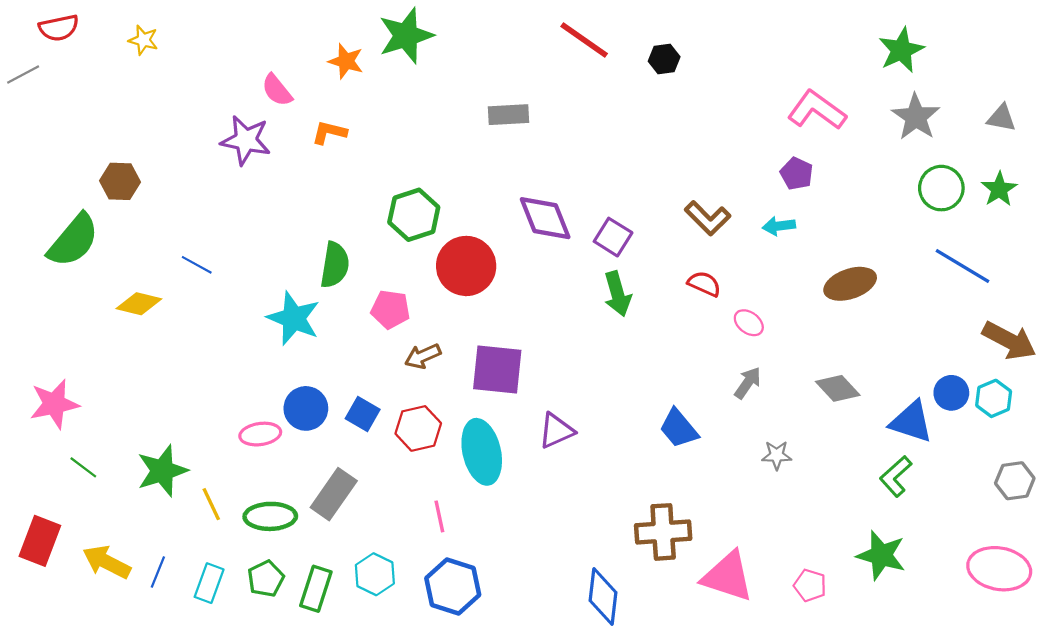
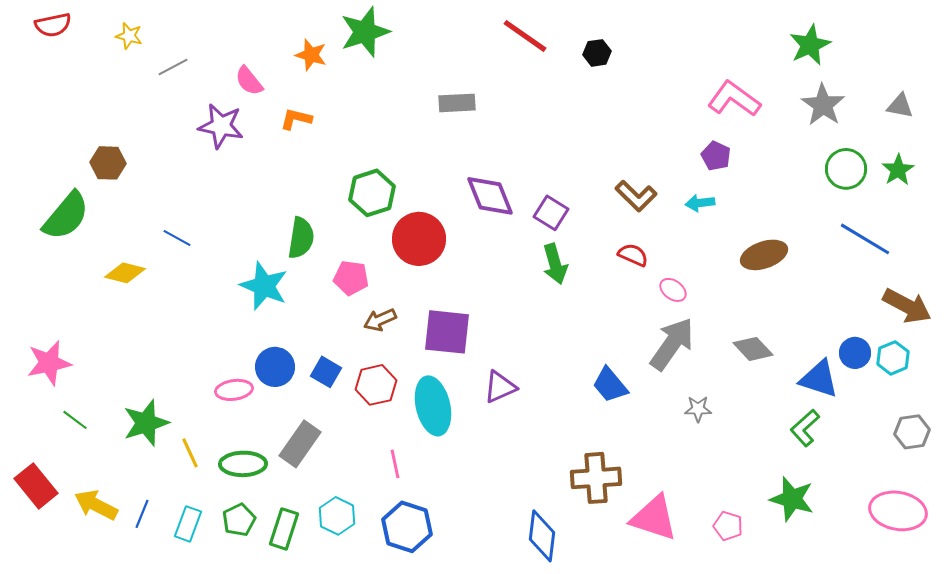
gray line: (23, 75) -> (173, 67), moved
gray arrow: (748, 383) -> (672, 344), size x1.8
red rectangle: (40, 541) -> (36, 486), turned -60

